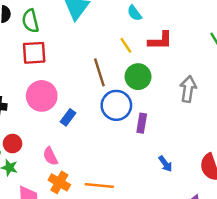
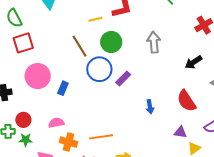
yellow line: (126, 45) -> (95, 19), turned -56
purple rectangle: (142, 123) -> (123, 79), turned 49
pink semicircle: (50, 156) -> (56, 123), turned 119
blue arrow: (165, 164) -> (150, 107), turned 40

